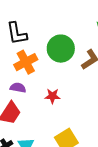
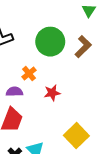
orange cross: (26, 62) -> (29, 74), moved, size x0.6

